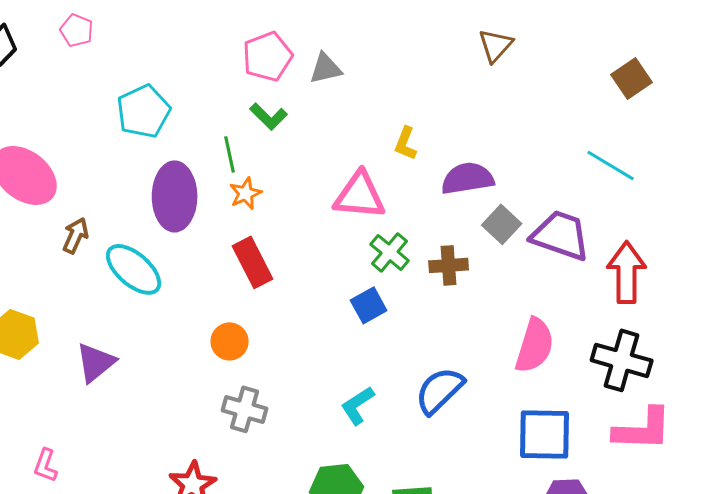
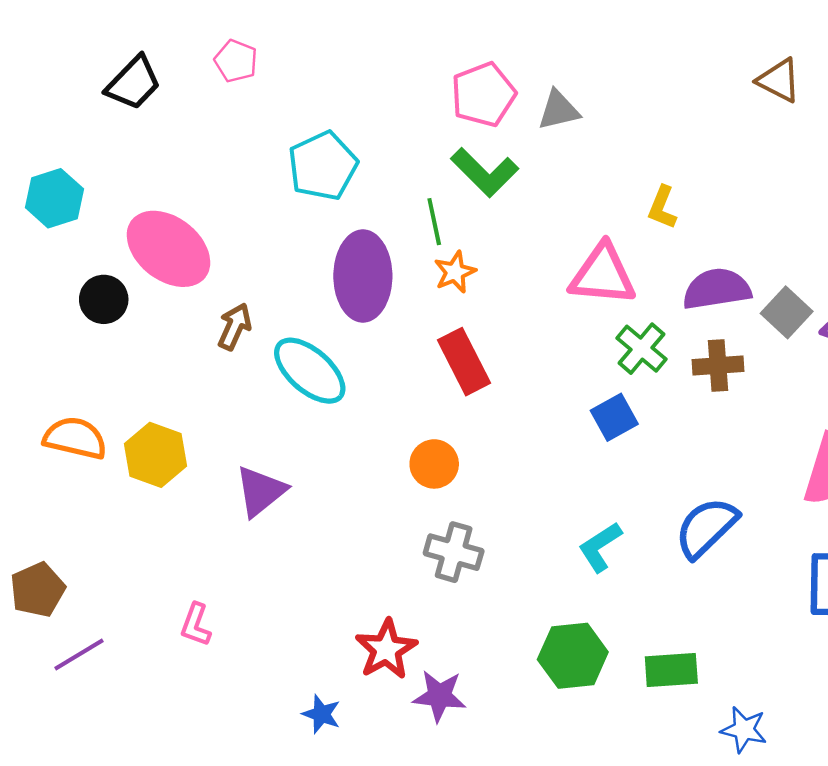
brown triangle: (496, 45) -> (779, 80), turned -45
green L-shape: (269, 116) -> (485, 172), size x1.4
purple semicircle: (468, 178) -> (717, 289), moved

